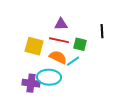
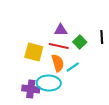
green square: (80, 44) -> (80, 42), moved, turned 32
orange semicircle: (58, 57) -> (58, 63), turned 48

